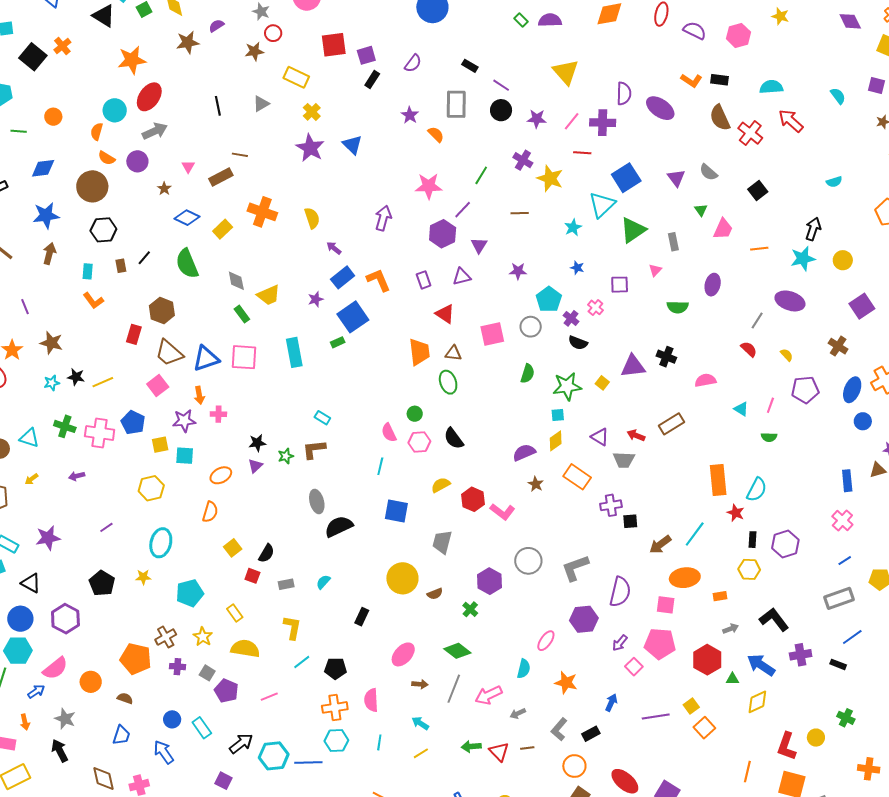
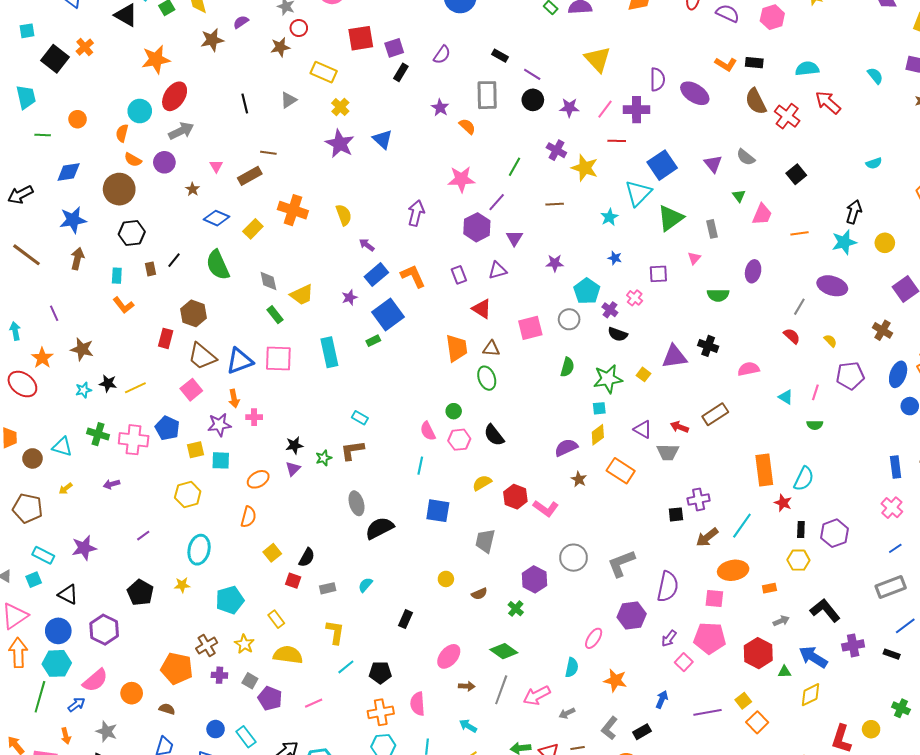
purple cross: (611, 505) -> (699, 499), moved
yellow circle: (402, 578) -> (446, 579), size x0.5

